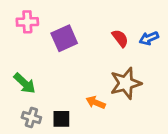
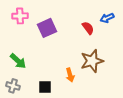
blue arrow: (149, 38) -> (107, 18), moved
orange arrow: (96, 102) -> (70, 75), turned -128
gray cross: (31, 117) -> (13, 86), moved

